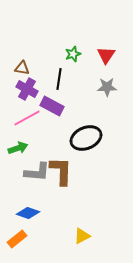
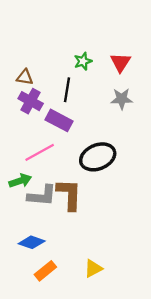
pink line: (27, 118) -> (40, 152), moved
green arrow: (18, 148) -> (20, 181), moved
orange rectangle: (17, 239) -> (45, 271), moved

